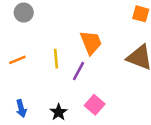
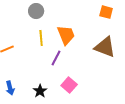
gray circle: (24, 13) -> (36, 11), moved
yellow line: (56, 59) -> (41, 38), moved

